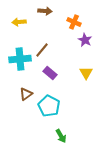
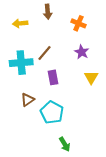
brown arrow: (45, 11) -> (48, 12), turned 80
purple star: (85, 40) -> (82, 52), moved
purple rectangle: (50, 73) -> (53, 77), turned 40

